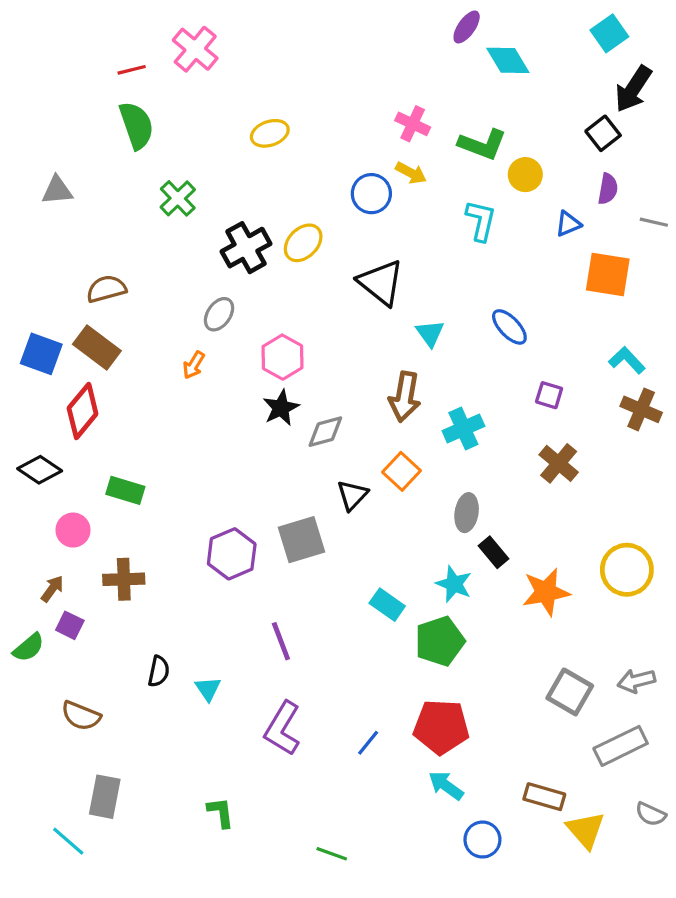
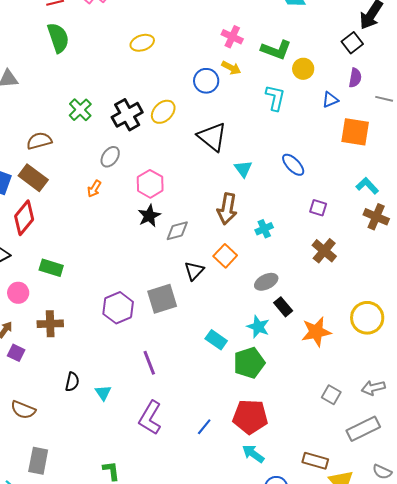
green cross: (178, 198) -> (80, 110), moved
cyan cross: (463, 428) -> (264, 229), size x0.7
gray ellipse: (467, 513) -> (266, 282), turned 55
gray square: (570, 692) -> (331, 395), size x0.7

